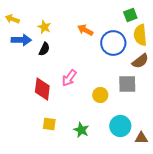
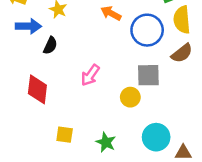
black semicircle: (44, 49) -> (50, 46), moved
gray square: (127, 84) -> (148, 75), moved
red diamond: (42, 89) -> (37, 89), moved

